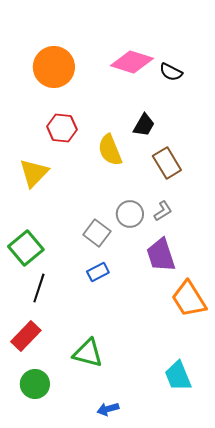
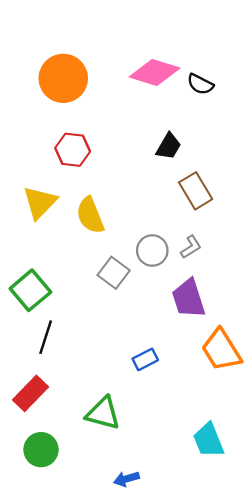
yellow semicircle: (110, 150) -> (90, 215), moved
blue rectangle: (98, 272) -> (145, 359), moved

